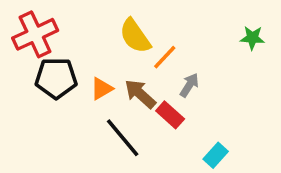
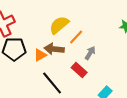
yellow semicircle: (135, 36) -> (59, 25), turned 85
brown arrow: (140, 94) -> (54, 49), moved, turned -36

